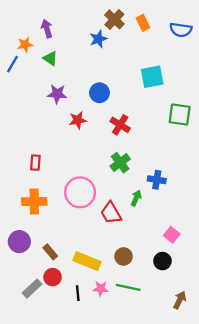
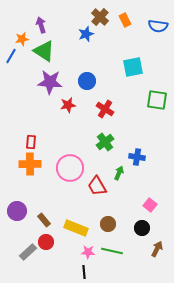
green triangle: (50, 58) -> (44, 51), size x1.6
purple star: (57, 94) -> (50, 82), size x1.4
orange cross: (34, 202) -> (30, 164), moved
black line: (78, 293) -> (84, 272), moved
brown arrow: (180, 300) -> (157, 249), moved

